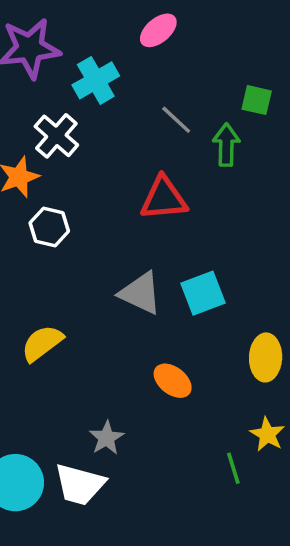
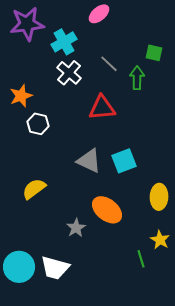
white cross: (56, 136) -> (69, 73), moved
orange ellipse: (173, 381) -> (107, 210), size x1.4
gray star: (106, 438) -> (76, 228), moved

